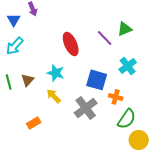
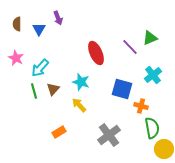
cyan arrow: (15, 46) -> (40, 68), moved
gray cross: (86, 108) -> (109, 135), moved
green semicircle: (127, 119) -> (152, 128), turned -45

